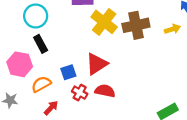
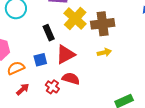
yellow arrow: (172, 29) -> (104, 52), moved
black rectangle: (41, 44) -> (49, 33), moved
red cross: (80, 93) -> (52, 87), moved

